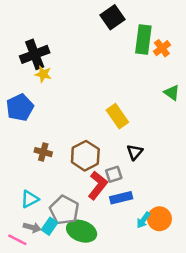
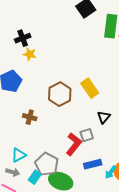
black cross: (35, 54) -> (23, 38), size x0.7
brown hexagon: (85, 156) -> (60, 94), moved
blue rectangle: (121, 198) -> (93, 164), moved
gray arrow: (32, 227) -> (13, 172), moved

